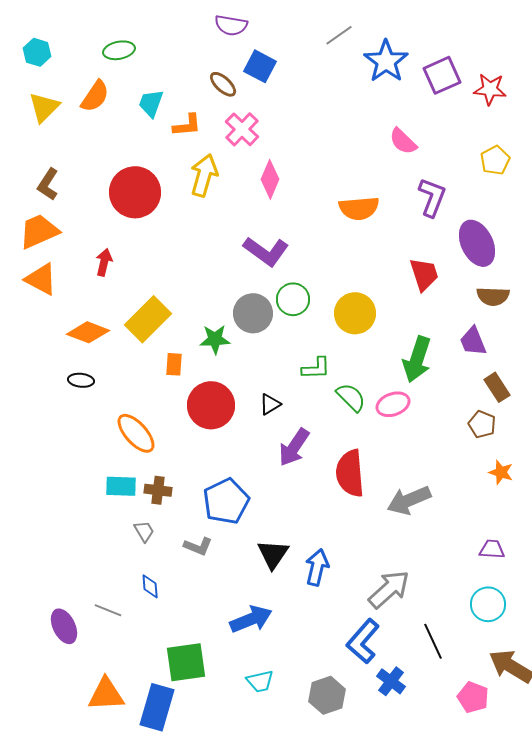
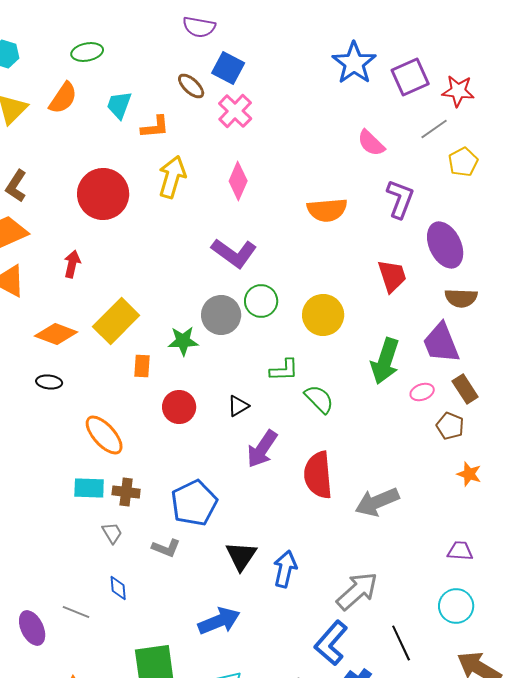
gray line: (339, 35) -> (434, 129), moved
pink cross: (242, 129) -> (235, 111), moved
purple trapezoid: (473, 341) -> (441, 343), size x1.4
pink ellipse: (393, 404) -> (422, 392), moved, size x0.7
red circle: (211, 405) -> (179, 407), size x0.7

